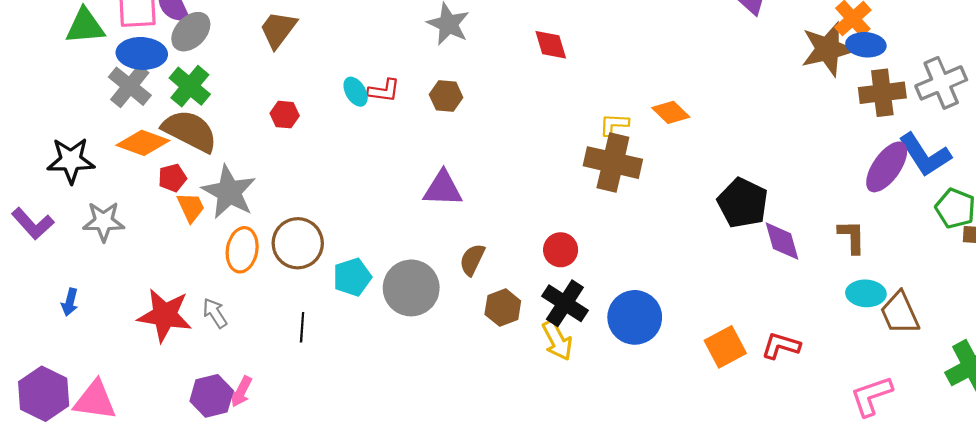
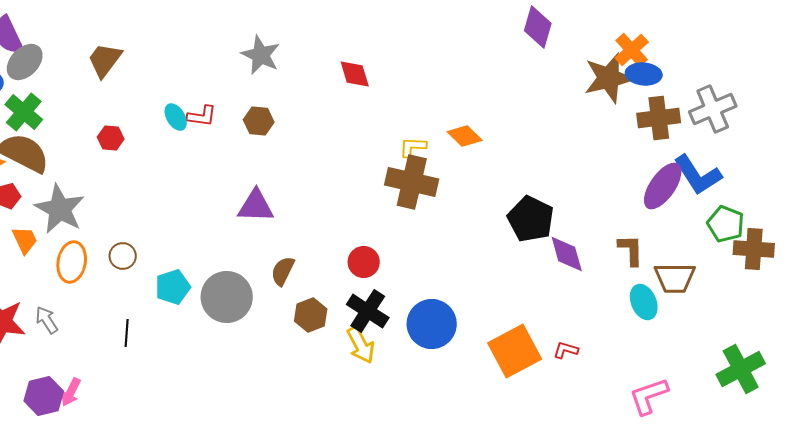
orange trapezoid: (191, 207) -> (25, 240), moved
brown circle: (298, 243) -> (123, 256), size x0.6
cyan ellipse: (866, 293) -> (644, 302), turned 64
brown trapezoid: (900, 313) -> (675, 278), moved, turned -66
red L-shape: (781, 346) -> (566, 350), size x0.7
orange square: (725, 347) -> (515, 351), size x1.4

